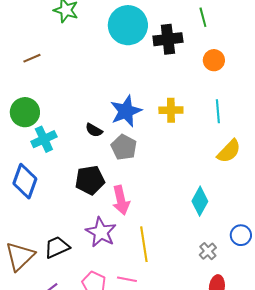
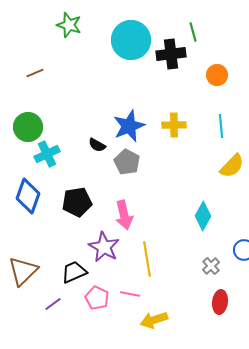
green line: (203, 17) -> (193, 32), moved
black pentagon: (90, 180) -> (77, 202), moved
black trapezoid: (57, 247) -> (74, 272), moved

